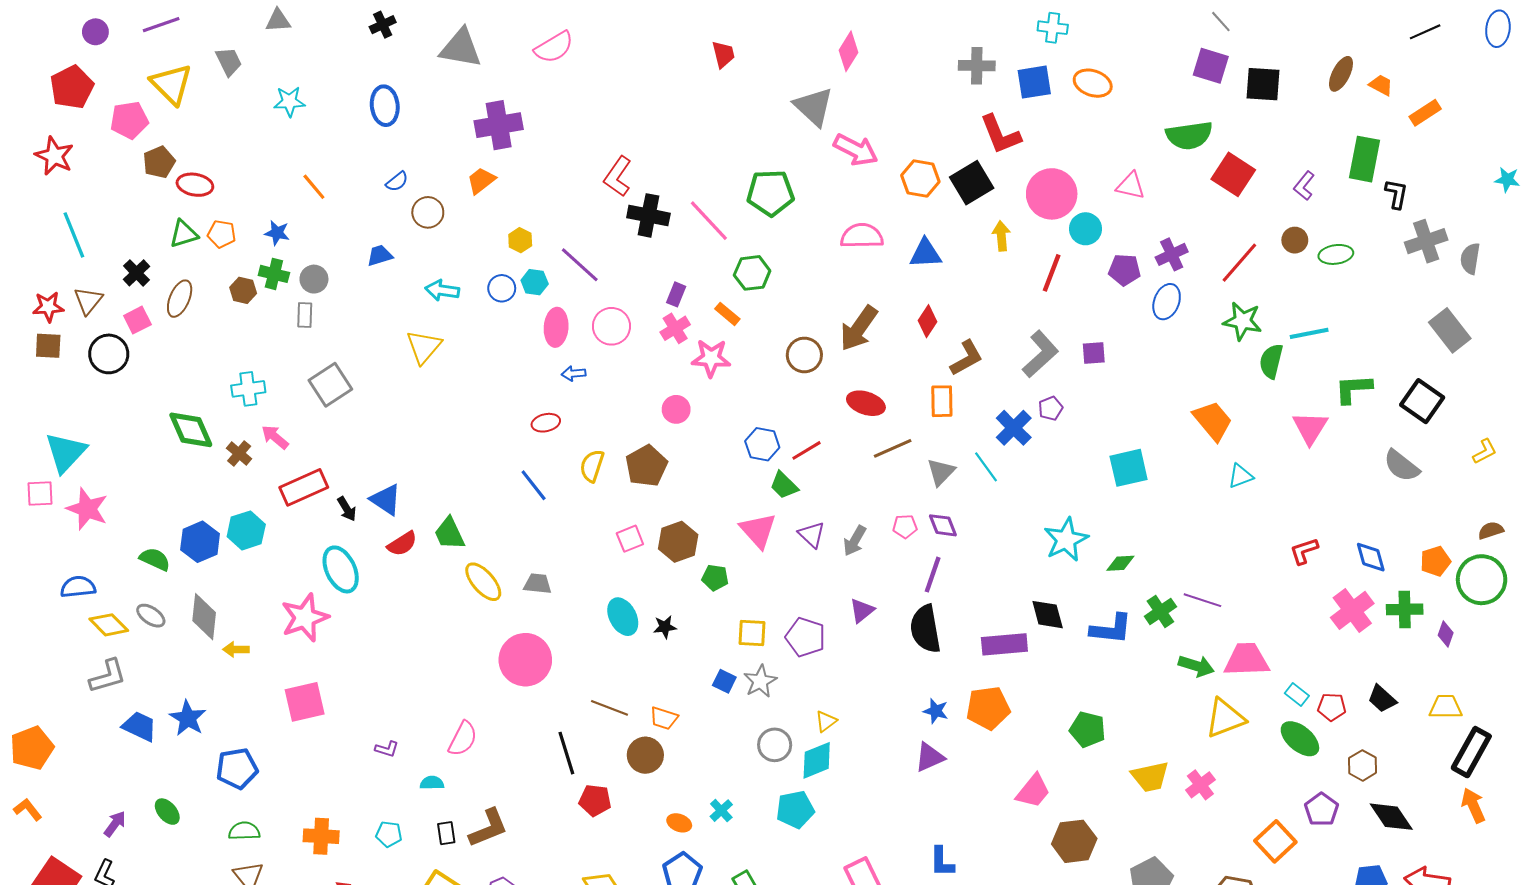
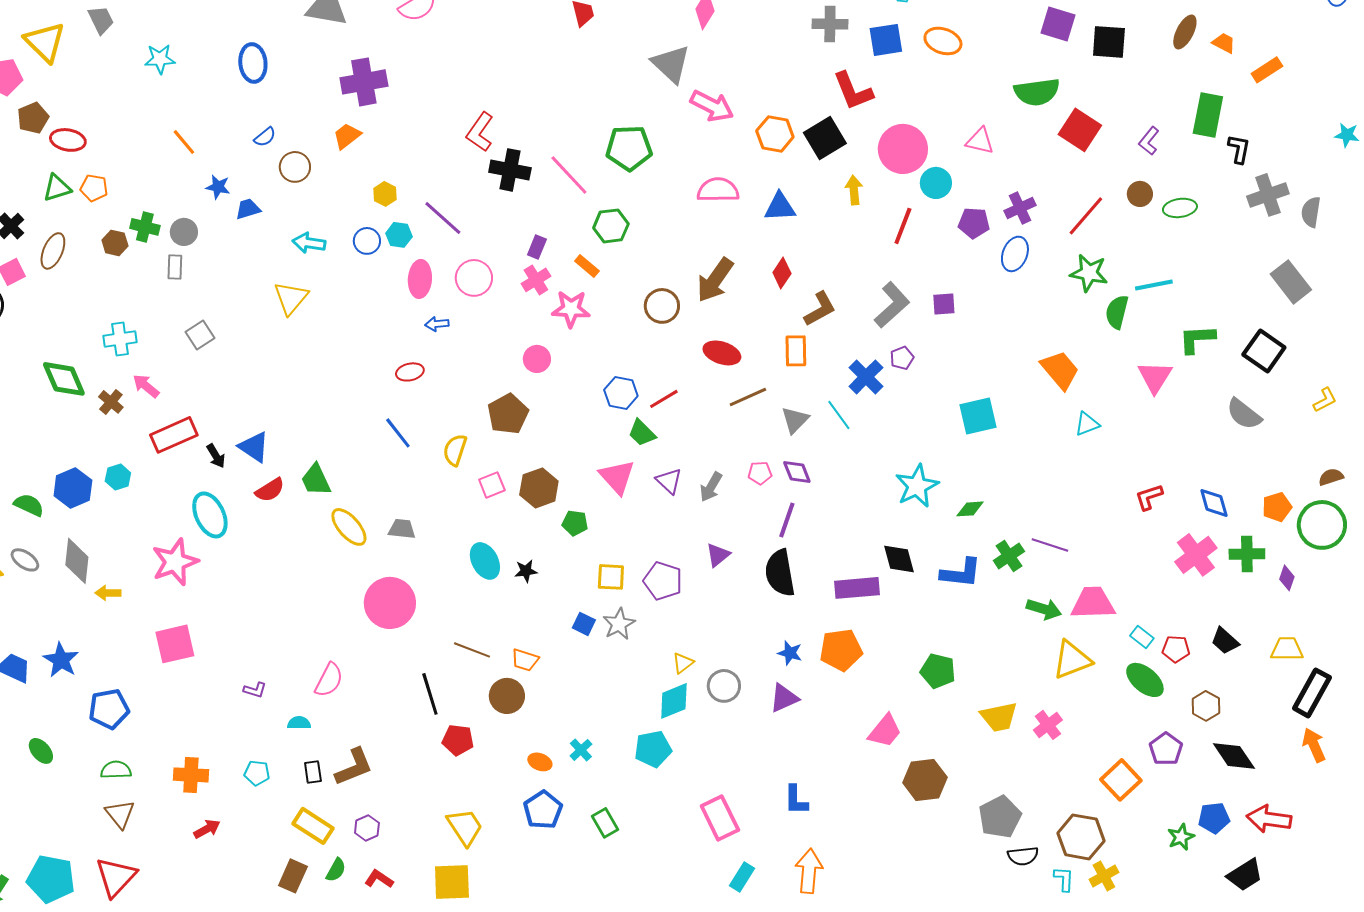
blue star: (277, 233) -> (218, 187), moved
gray square: (330, 385) -> (200, 335), size x0.7
yellow semicircle: (592, 466) -> (455, 450), moved
cyan hexagon: (246, 530) -> (118, 477), size x0.7
gray circle: (775, 745) -> (724, 686), moved

